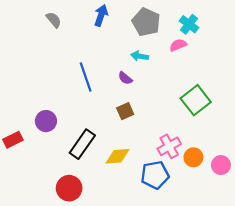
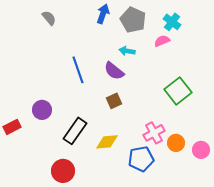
blue arrow: (101, 15) -> (103, 14), moved
purple semicircle: (125, 78) -> (114, 71), size x1.5

